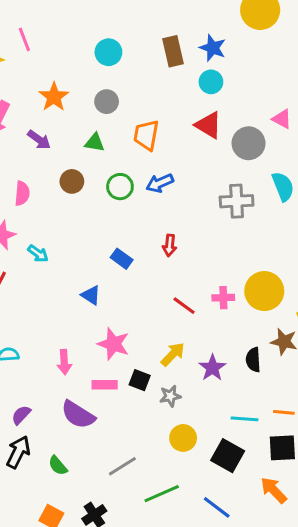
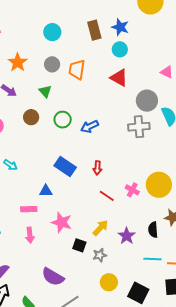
orange trapezoid: (146, 135) -> (77, 70), moved
green triangle: (95, 143) -> (45, 91), turned 40
gray circle: (249, 143) -> (147, 101), moved
blue arrow: (160, 183) -> (90, 126), moved
red arrow: (170, 245) -> (97, 168), moved
blue rectangle: (122, 259) -> (65, 167), size x1.5
blue triangle: (91, 295) -> (46, 191), turned -32
pink cross: (223, 298) -> (132, 190), turned 32
pink rectangle: (105, 385) -> (29, 209), moved
purple semicircle: (78, 415) -> (53, 277), moved
cyan line: (244, 419) -> (152, 259), moved

